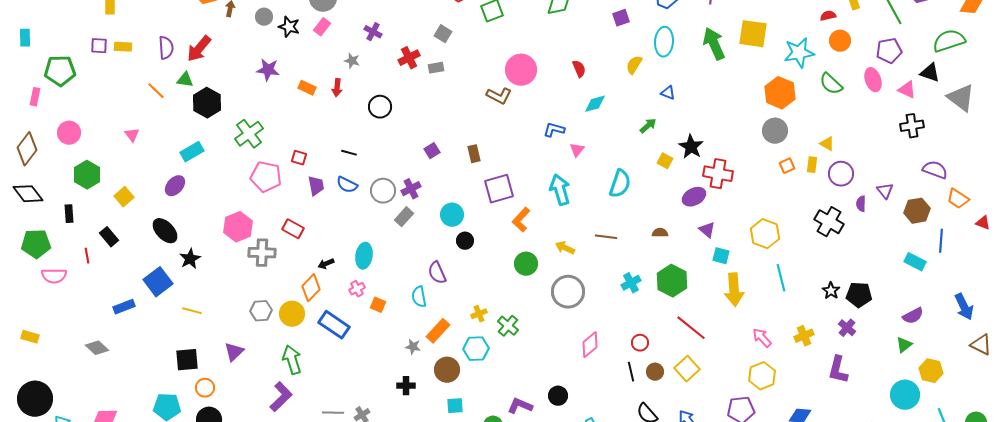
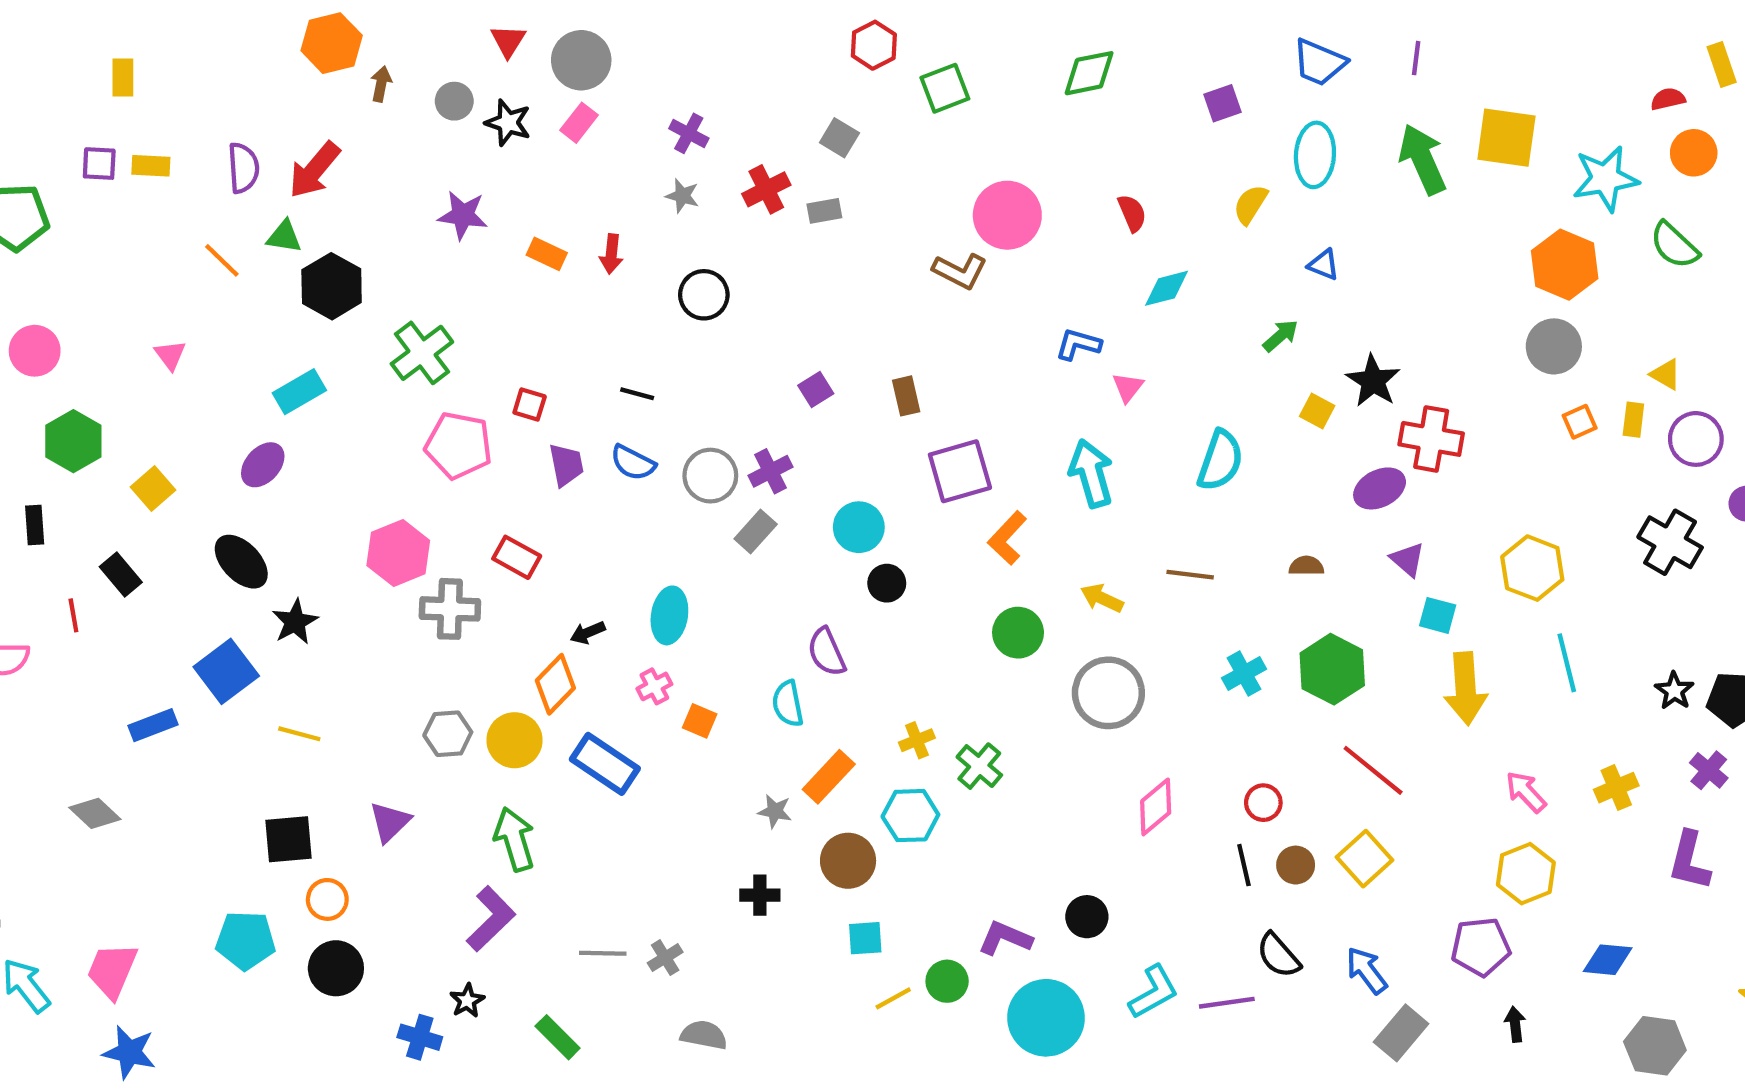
gray star: (352, 61) -> (682, 196), moved

